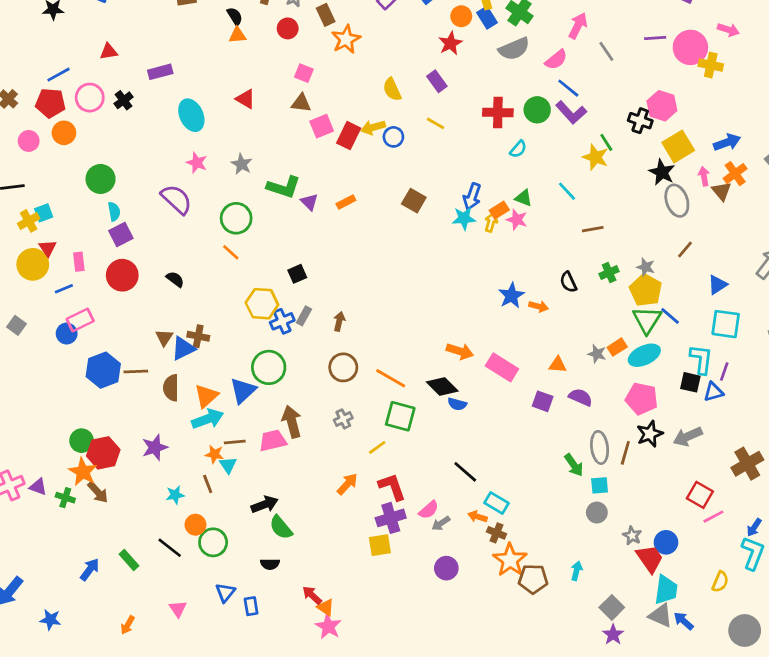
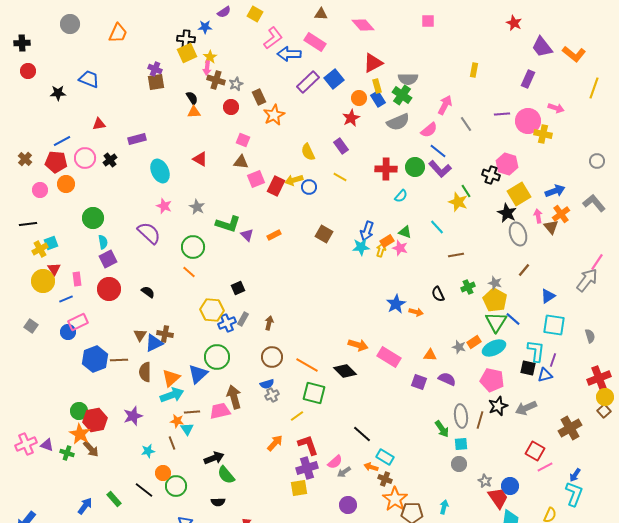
blue semicircle: (457, 404) -> (267, 384), moved, turned -32

